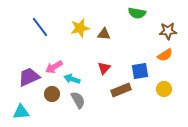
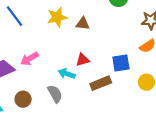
red triangle: (104, 68) -> (83, 60), turned 32
cyan arrow: (72, 79) -> (67, 74), moved
brown circle: (52, 94) -> (23, 99), moved

